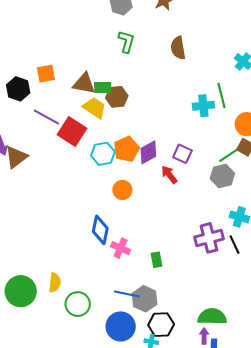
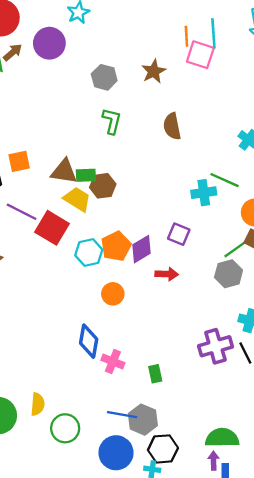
green line: (221, 95) -> (224, 180), turned -50
purple square: (182, 154) -> (179, 234), moved
red arrow: (169, 175) -> (167, 274), turned 132

